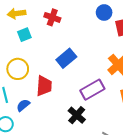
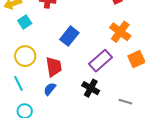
blue semicircle: (23, 105) -> (50, 89), moved

